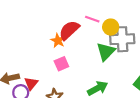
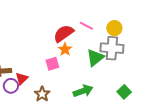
yellow circle: (111, 27) -> (114, 28), moved
orange star: (58, 41) -> (65, 49), moved

